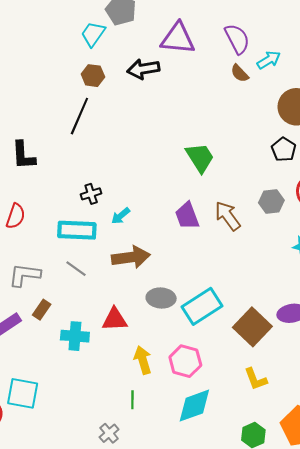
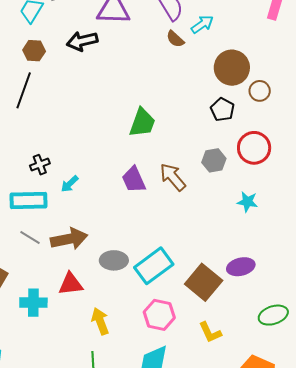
green trapezoid: (200, 158) -> (142, 123), turned 56
brown arrow: (131, 257) -> (69, 239), moved
pink hexagon: (185, 361) -> (159, 315), moved

